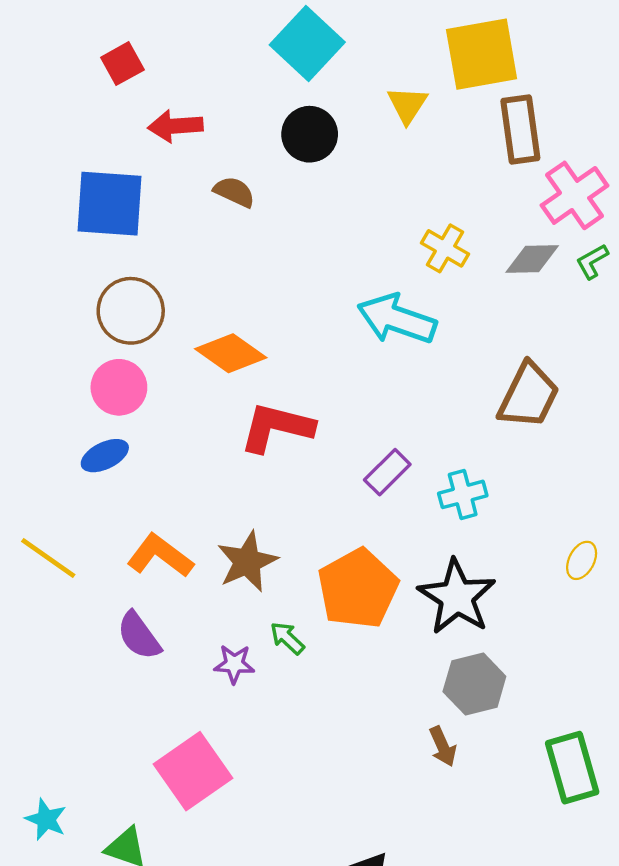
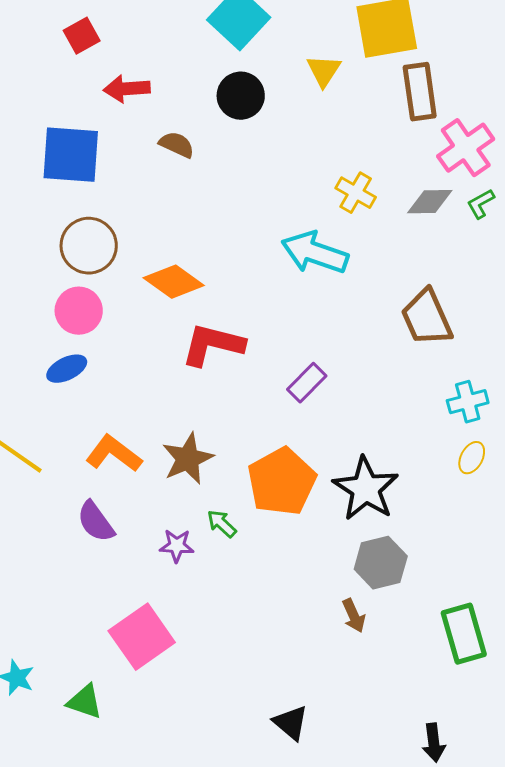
brown trapezoid: (529, 396) -> (427, 318), turned 130
cyan cross: (463, 494) -> (468, 402), moved

